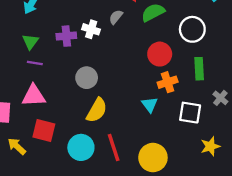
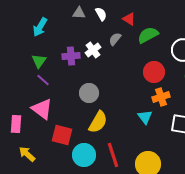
white cross: (91, 29) -> (93, 50), turned 35
purple line: (35, 63) -> (43, 80), turned 32
pink triangle: (34, 96) -> (42, 109), turned 40
red square: (44, 131) -> (62, 135), moved

